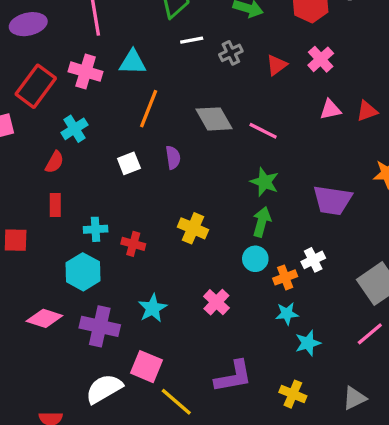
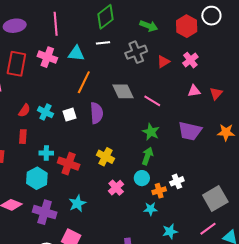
white line: (192, 40) -> (103, 43), moved
gray cross: (231, 53) -> (136, 52), size x1.5
red rectangle: (36, 86) -> (16, 64), turned -30
red triangle: (367, 111) -> (216, 93), turned -32
cyan cross: (74, 129) -> (45, 112), moved, turned -35
purple semicircle: (173, 158) -> (96, 113), size x1.5
purple trapezoid: (332, 200) -> (190, 131), moved
red cross: (133, 244) -> (69, 164), size x1.5
pink cross: (216, 302) -> (116, 188), moved
cyan star: (287, 314) -> (151, 209), moved

